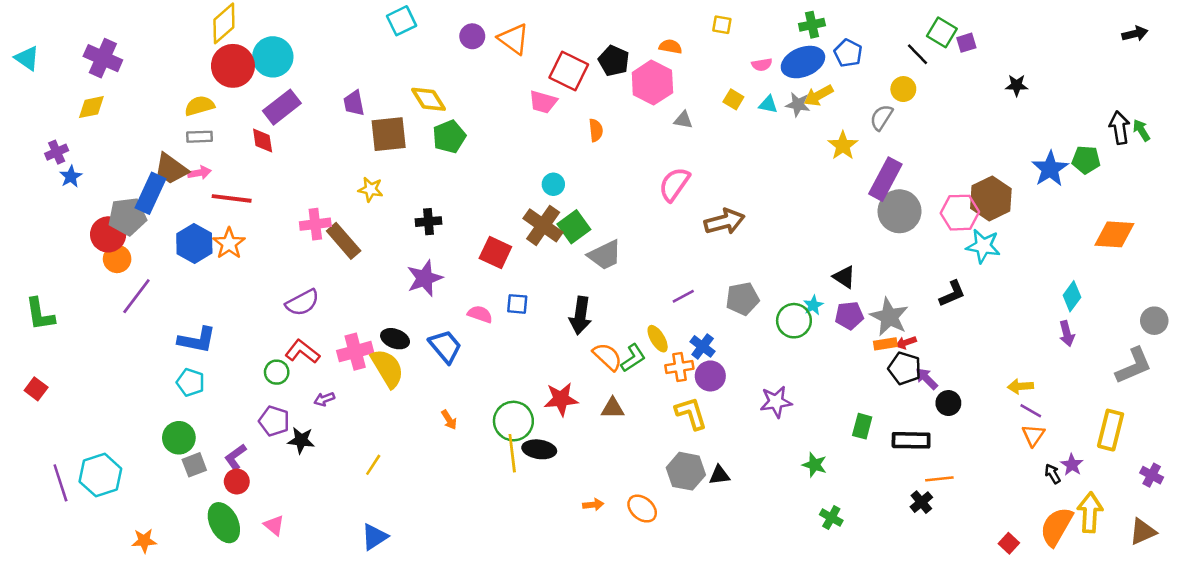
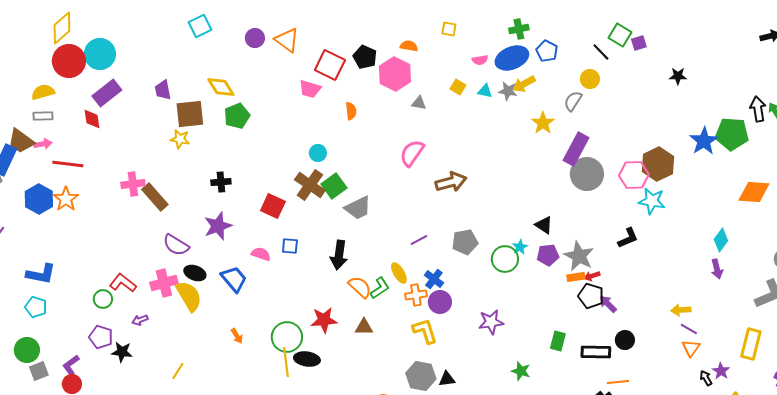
green pentagon: (1086, 160) -> (732, 134), size x1.5
yellow star: (371, 189) -> (180, 139), moved
purple semicircle: (302, 303) -> (176, 245), moved, turned 60
black circle: (948, 403) -> (625, 340), moved

